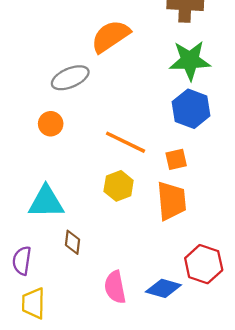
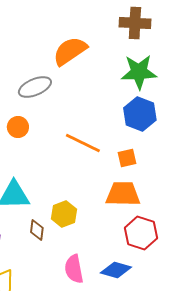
yellow hexagon: (119, 186) -> (64, 214), moved
orange trapezoid: (171, 201) -> (123, 194), turned -84
red hexagon: (204, 264) -> (141, 233), moved

